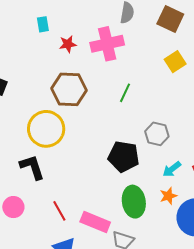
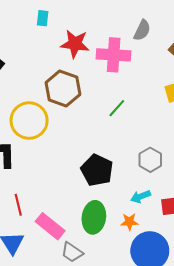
cyan rectangle: (43, 24) -> (43, 18), moved
red star: (68, 44) -> (75, 44), size x1.6
gray hexagon: (157, 134) -> (150, 160), moved

